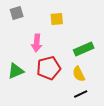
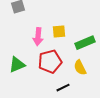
yellow square: (57, 19) -> (59, 32), moved
black line: (81, 94) -> (63, 88), moved

